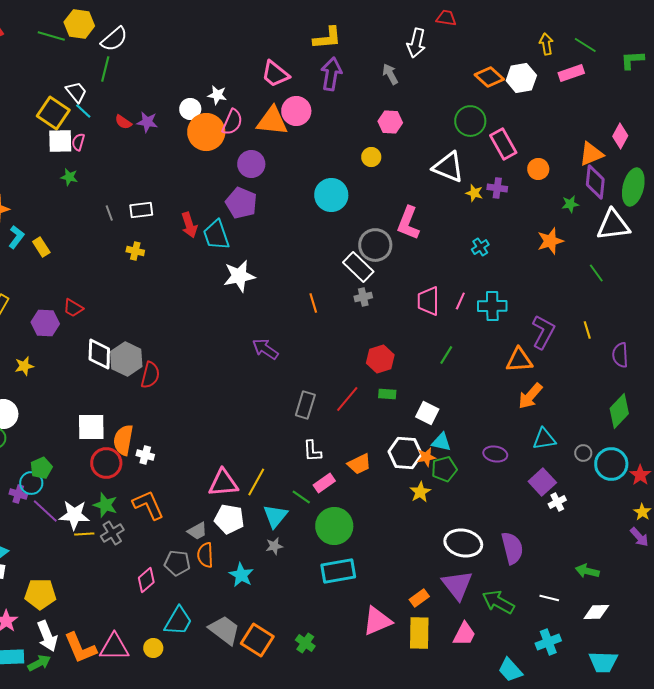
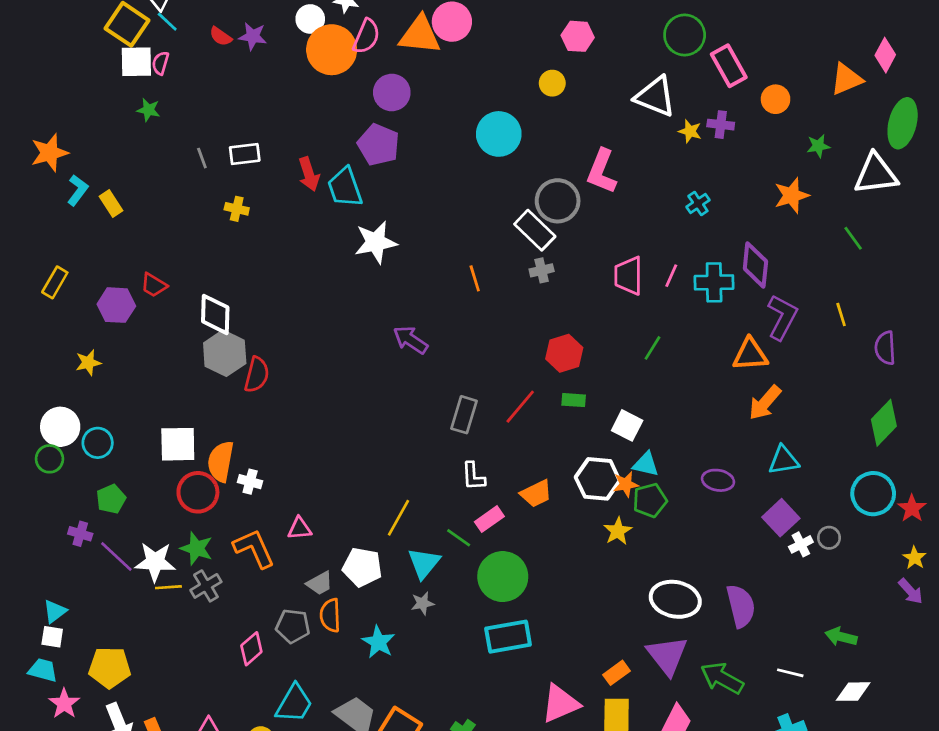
purple diamond: (595, 182) -> (755, 265), moved
white diamond: (99, 354) -> (215, 314), moved
gray circle: (583, 453) -> (829, 538), moved
cyan circle: (31, 483) -> (98, 443), moved
pink triangle: (223, 483) -> (300, 528), moved, size x0.6

